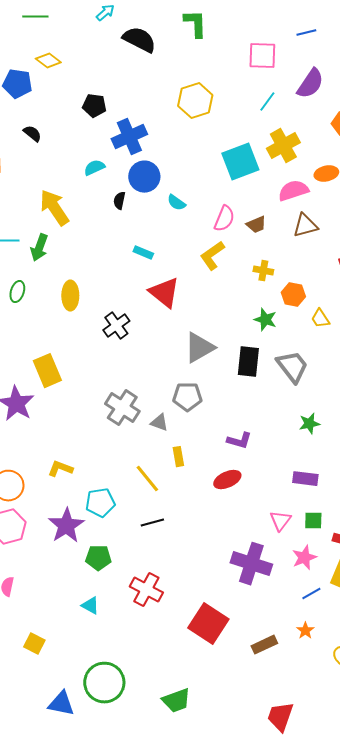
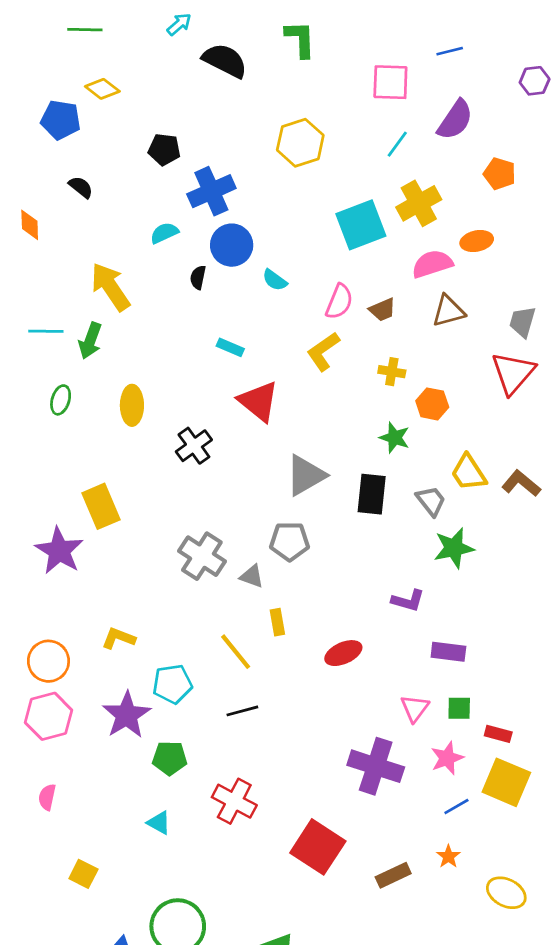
yellow trapezoid: (320, 319) -> (469, 473), moved, size x1.4
gray trapezoid: (292, 367) -> (431, 501), size x0.7
green star: (309, 424) -> (454, 548), moved, size x1.4
purple L-shape: (239, 441) -> (408, 601), moved

